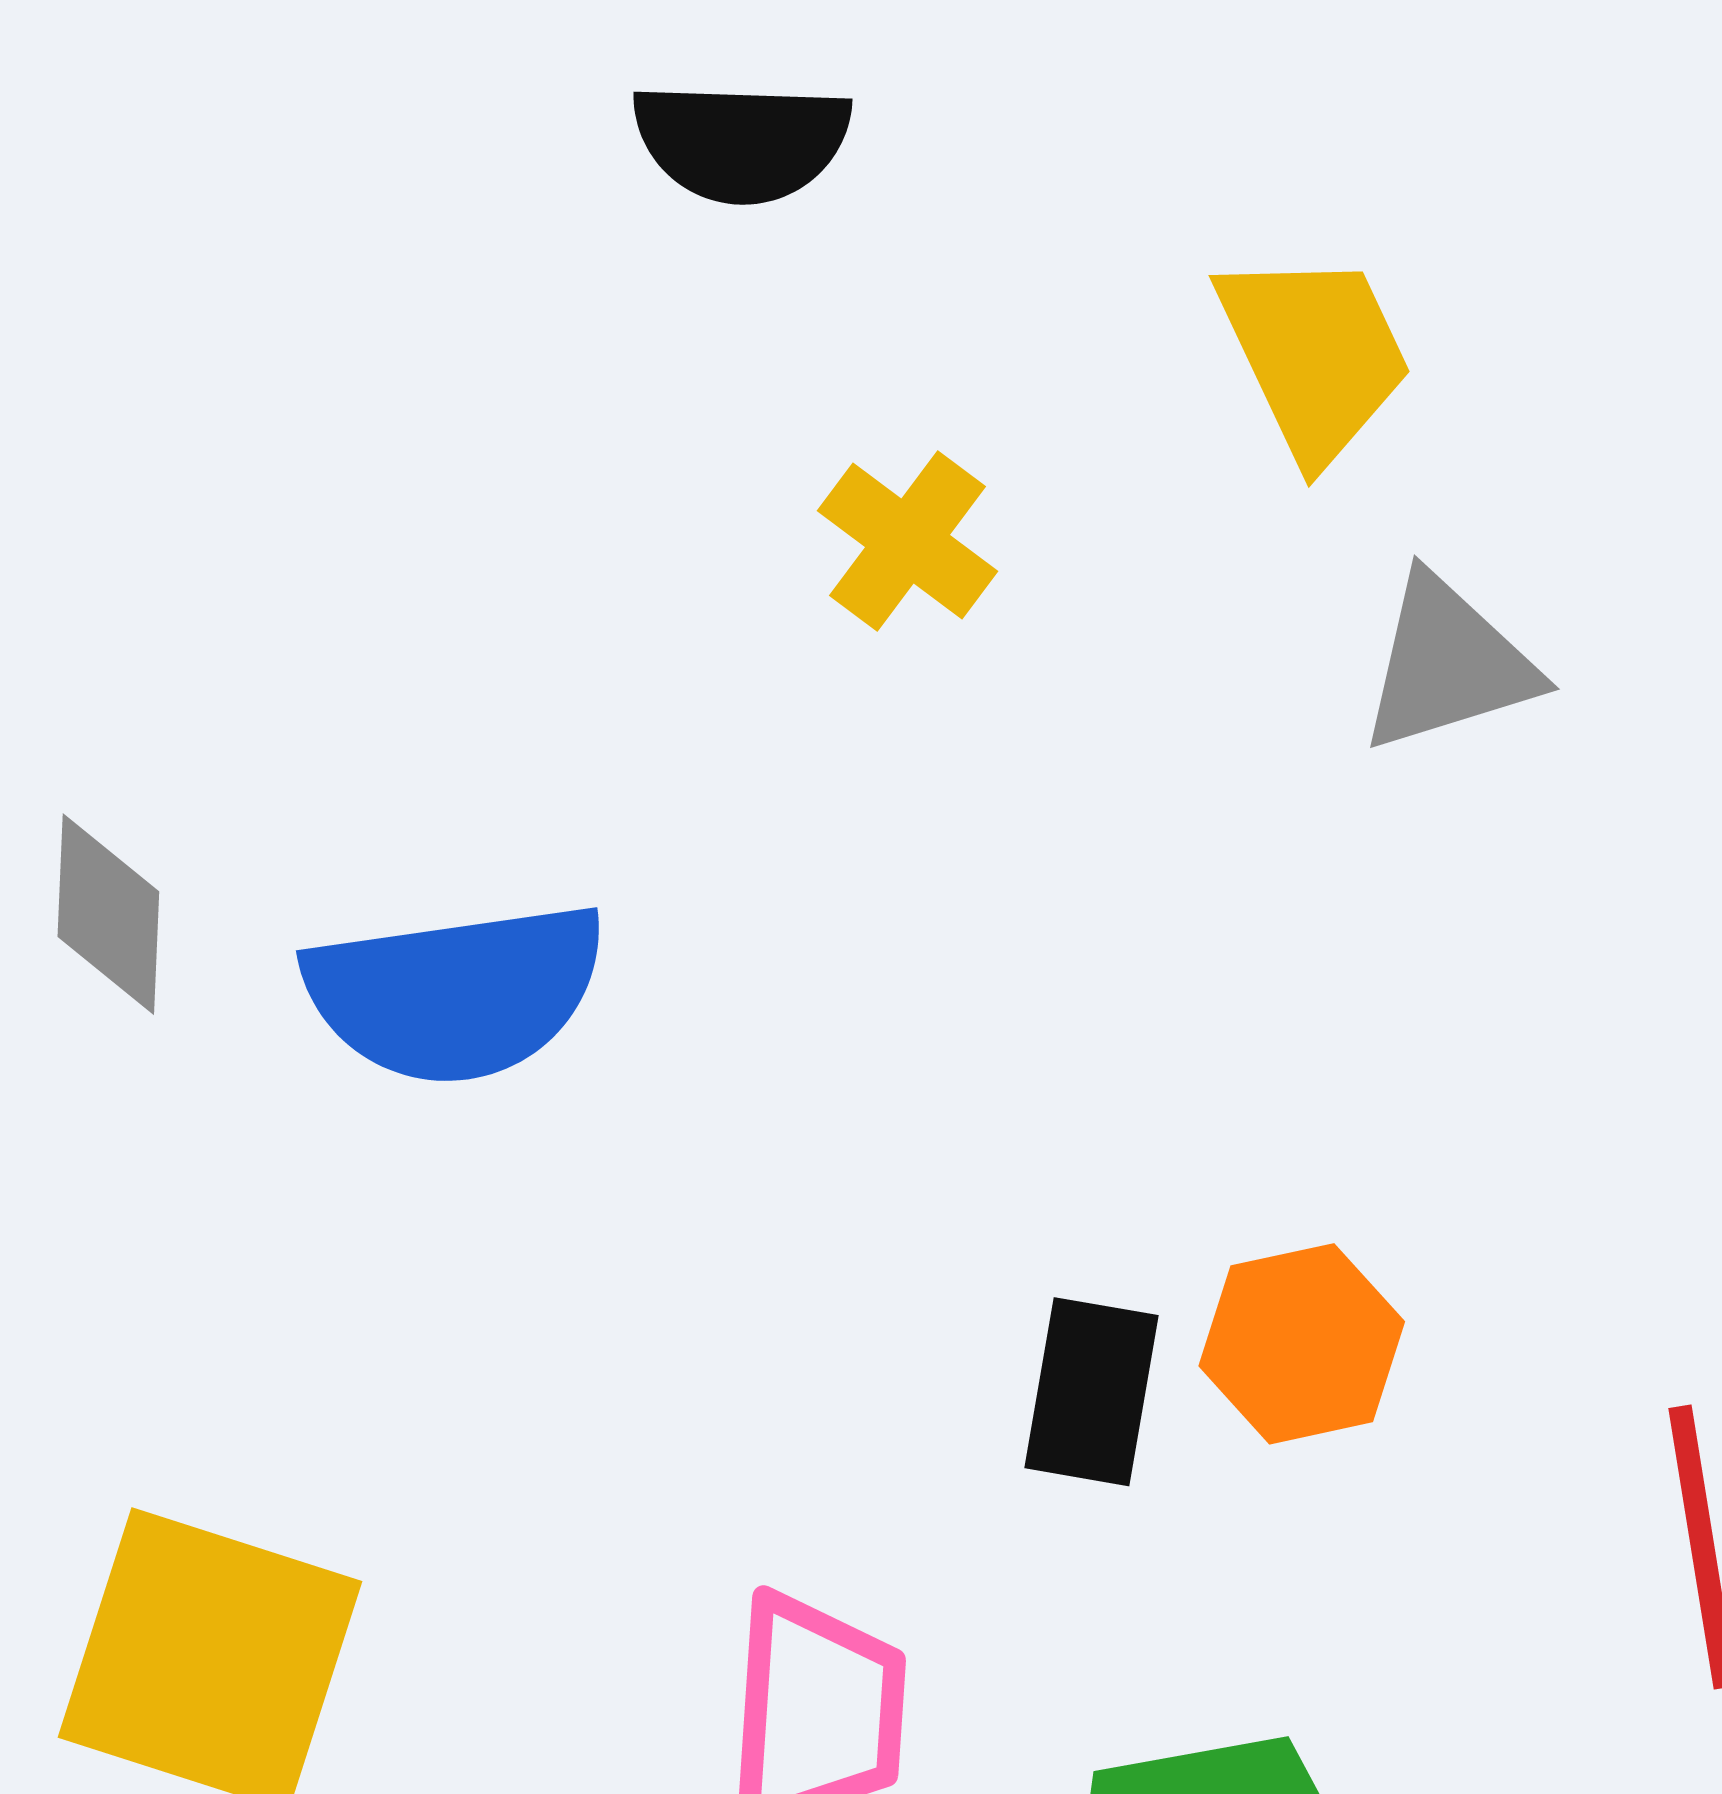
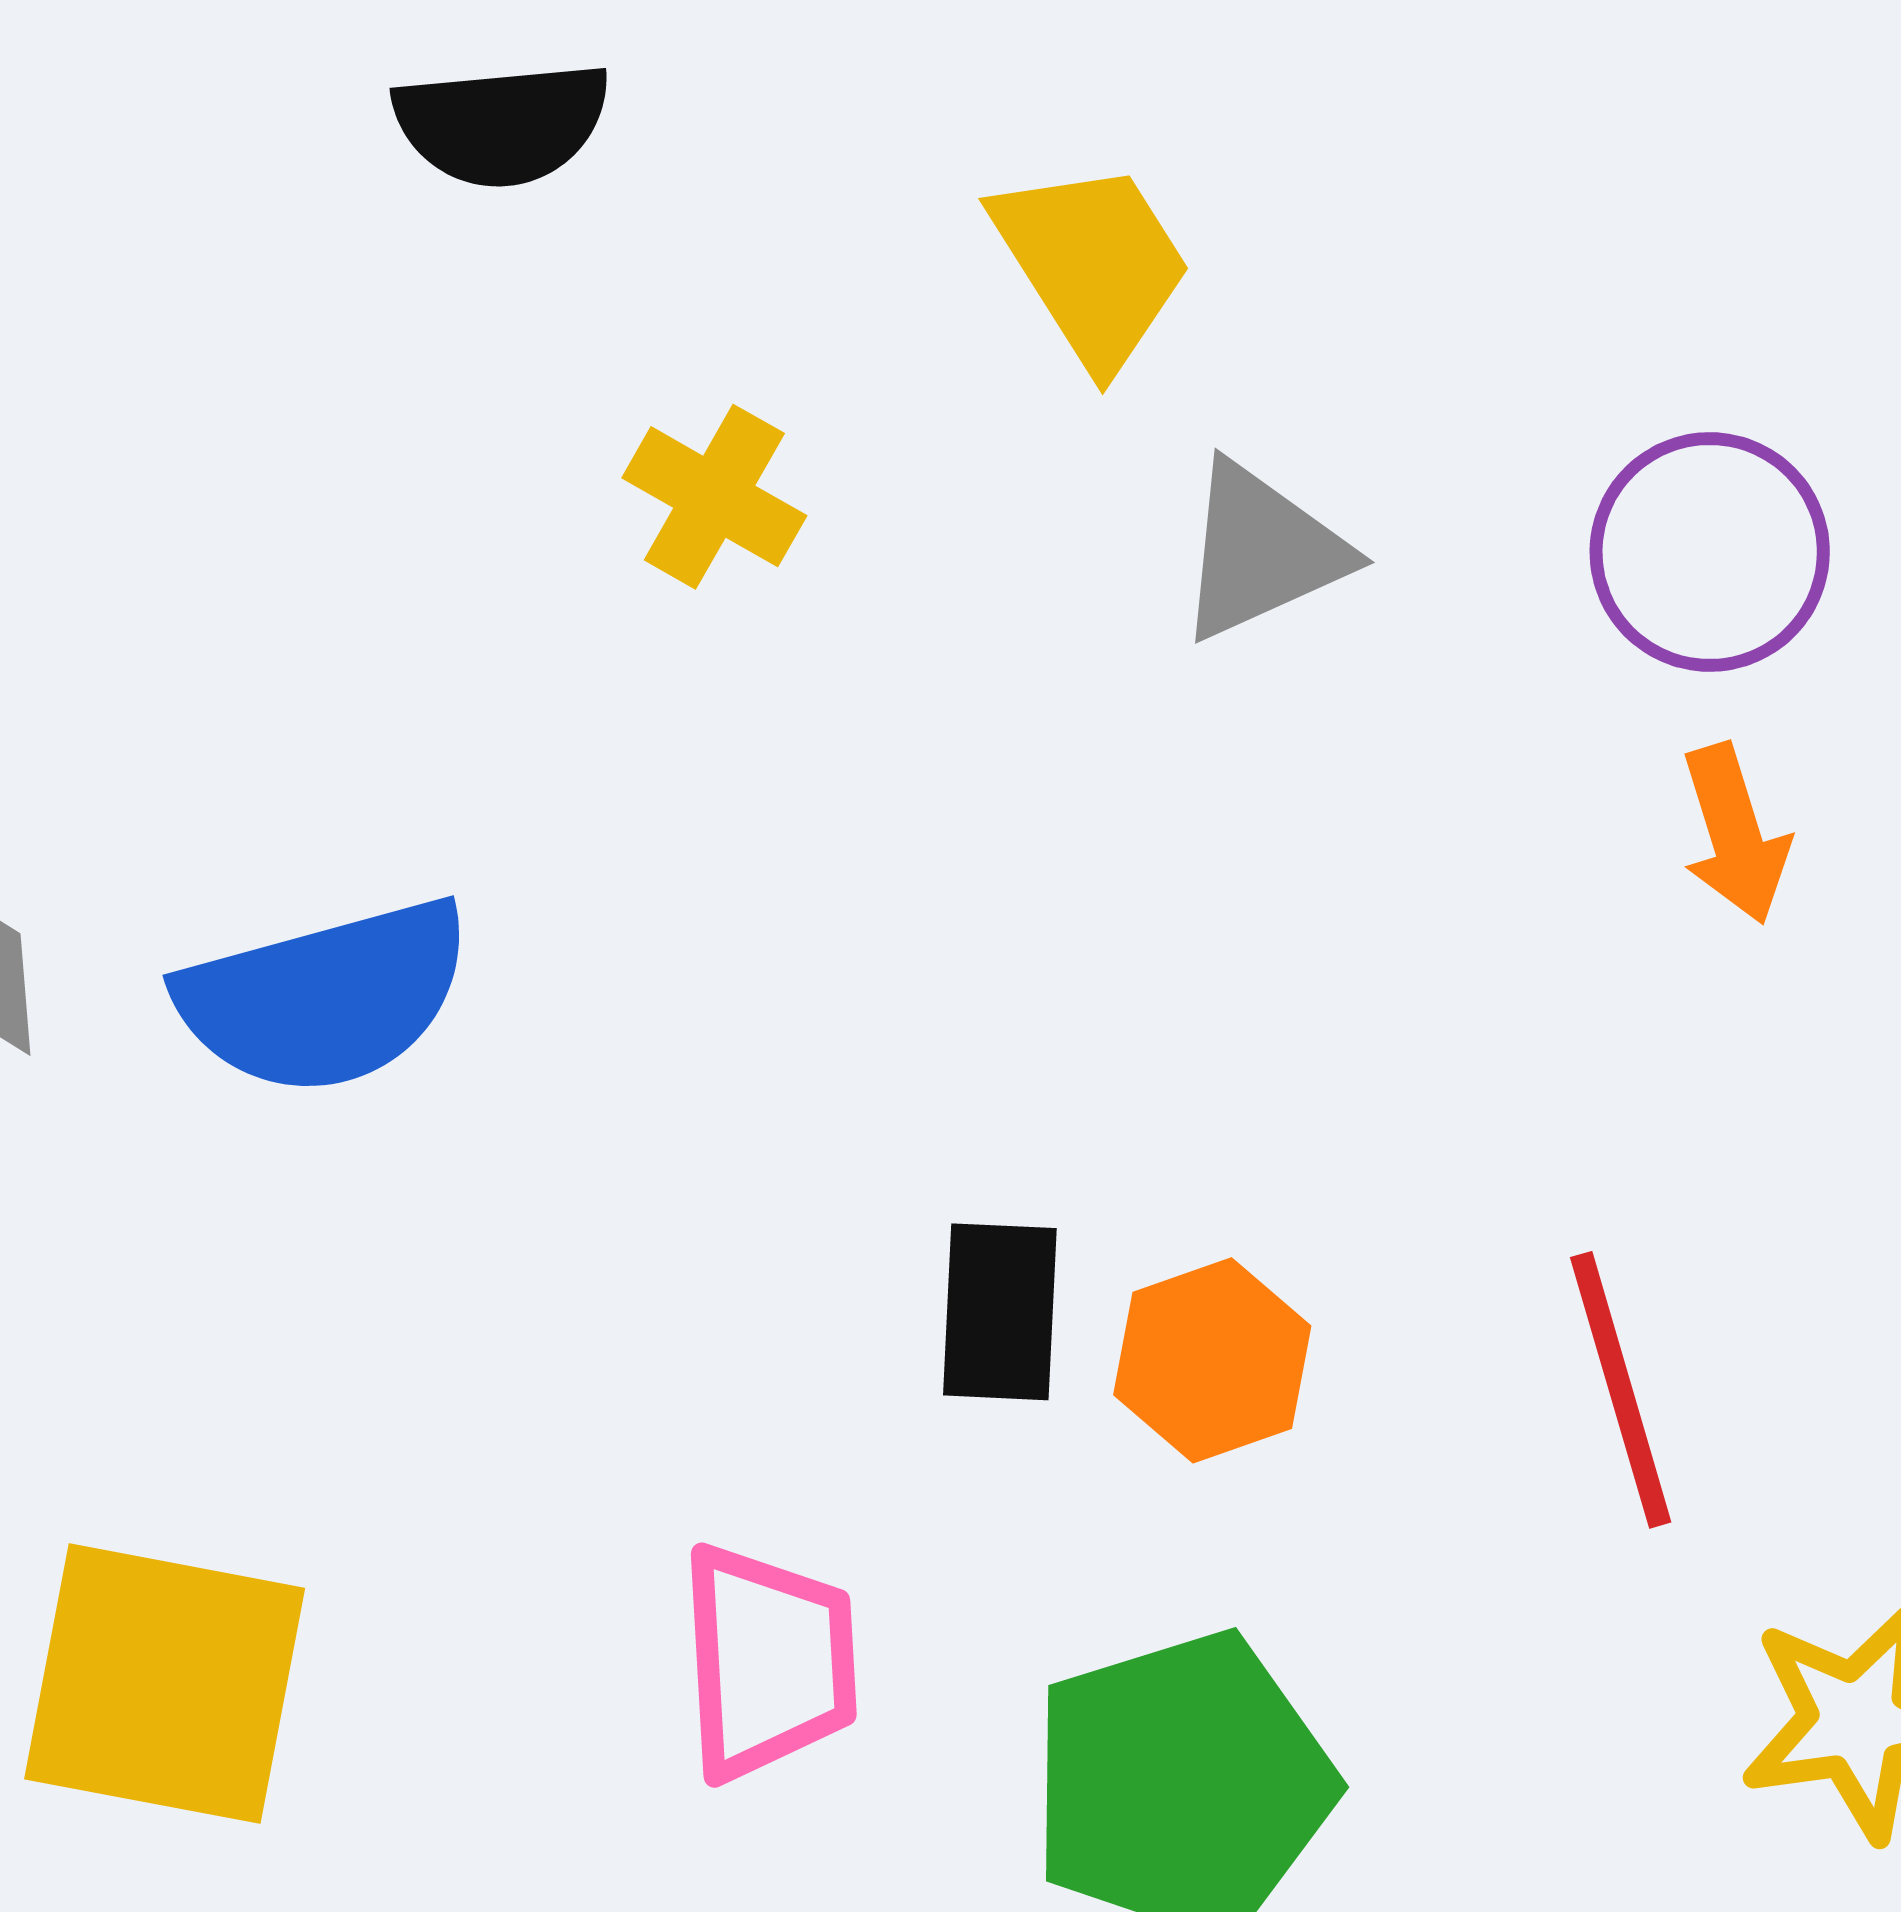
orange hexagon: (1302, 1344) -> (1212, 1360), moved

